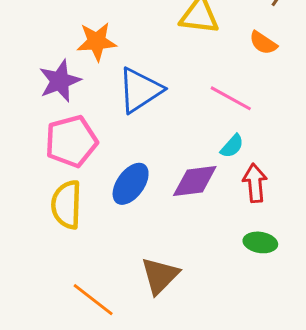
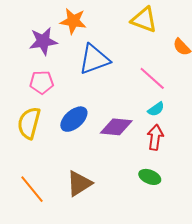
pink pentagon: (71, 141) -> (42, 82), size x0.7
cyan semicircle: (232, 146) -> (156, 109), moved

